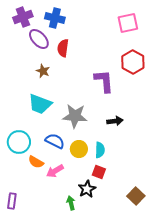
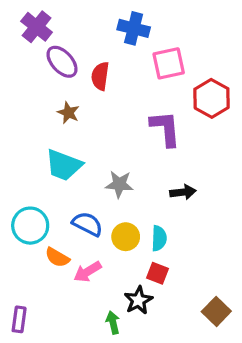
purple cross: (23, 17) -> (37, 27), turned -30
blue cross: (55, 18) -> (134, 28), moved
pink square: (128, 23) -> (169, 63), moved
gray star: (75, 116) -> (119, 184), size x0.7

